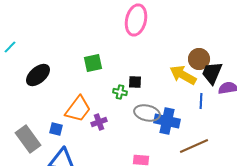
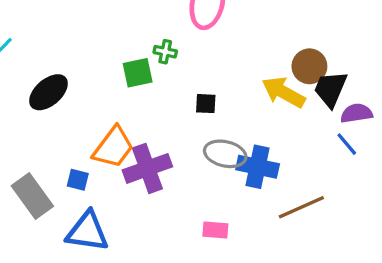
green cross: (120, 92) -> (165, 52), moved
blue line: (201, 101) -> (347, 144), moved, turned -42
purple cross: (99, 122) -> (147, 168), size x1.8

